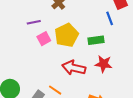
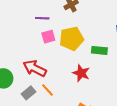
red star: (104, 64) -> (81, 73), moved
red arrow: (74, 68) -> (35, 68), moved

